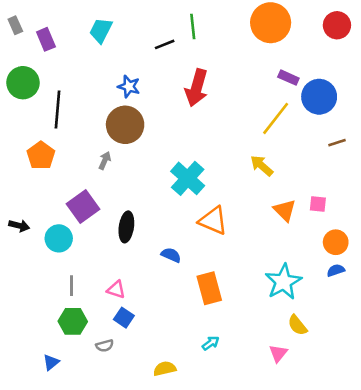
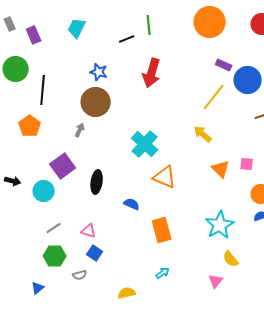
gray line: (71, 286) -> (54, 228), turned 56

